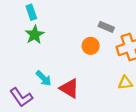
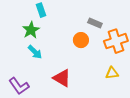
cyan rectangle: (31, 12) -> (41, 10), moved
cyan arrow: (44, 78) -> (35, 52), moved

